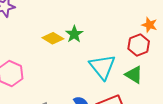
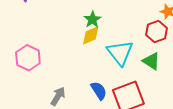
yellow diamond: (53, 38) -> (91, 35), moved, turned -55

